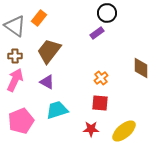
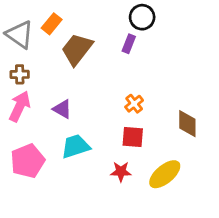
purple rectangle: (97, 33) -> (129, 44), turned -32
brown trapezoid: (49, 51) -> (77, 49), moved
brown diamond: (141, 68) -> (187, 124), moved

